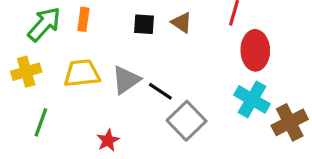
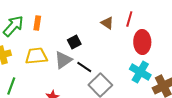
brown triangle: (182, 23) -> (107, 23), moved
black square: (144, 24) -> (74, 42), moved, turned -32

